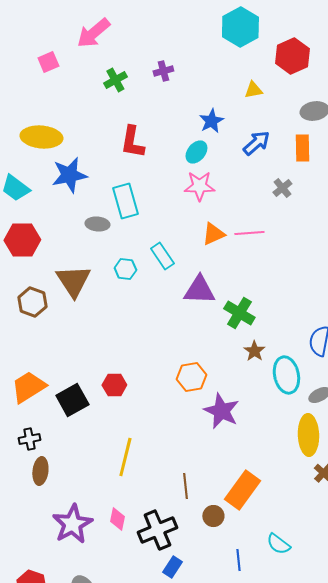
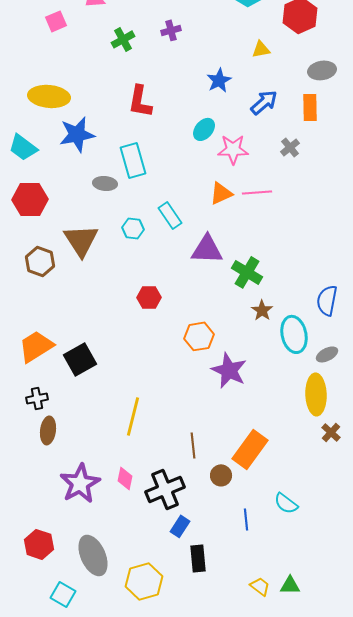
cyan ellipse: (196, 152) -> (204, 129), moved
pink star: (199, 186) -> (233, 149), moved
red hexagon: (114, 385) -> (149, 297), moved

